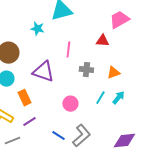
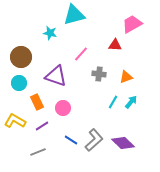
pink line: (68, 50) -> (81, 54), turned 35
pink circle: (70, 104) -> (63, 108), moved
gray line: (12, 141) -> (38, 152), moved
purple diamond: (124, 141) -> (123, 143), moved, turned 50

